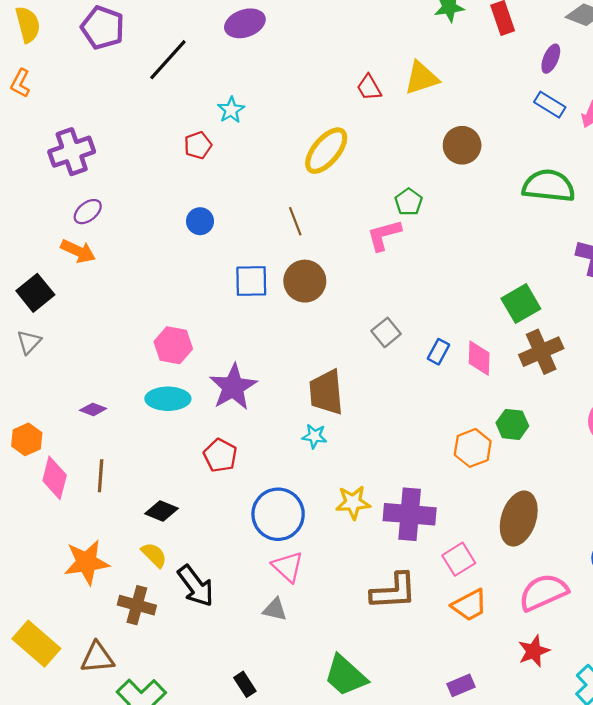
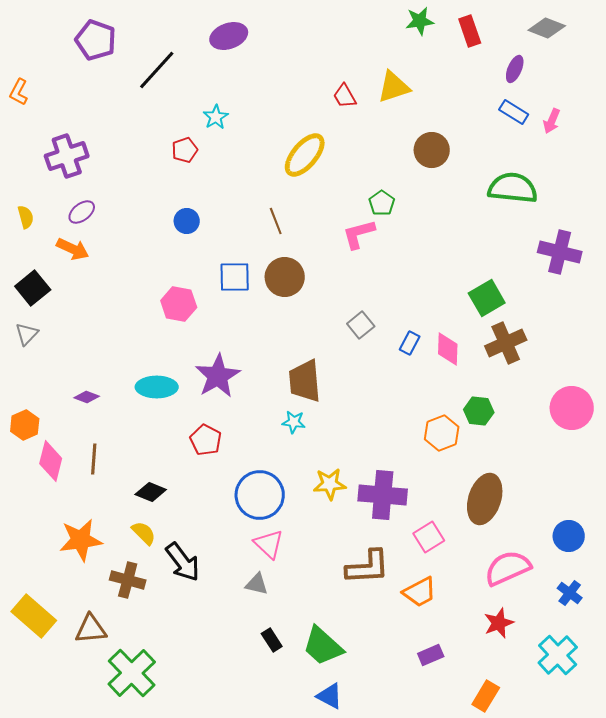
yellow semicircle: (28, 24) -> (26, 217), moved, size x0.7
pink hexagon: (173, 345) -> (179, 304), moved
orange trapezoid: (470, 605) -> (420, 592), moved
black rectangle: (245, 684) -> (272, 640), moved

